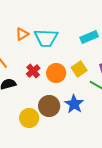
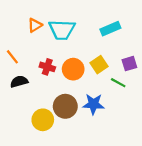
red cross: (33, 71) -> (47, 67), turned -32
blue star: (74, 104) -> (93, 104), turned -30

